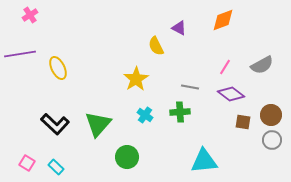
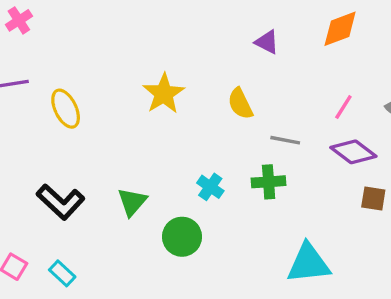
yellow semicircle: (156, 46) -> (240, 104), moved
yellow star: (136, 79) -> (164, 94), moved
green triangle: (98, 124) -> (132, 202), size x0.7
green circle: (127, 157) -> (182, 237), moved

